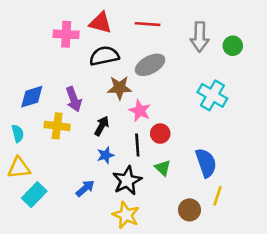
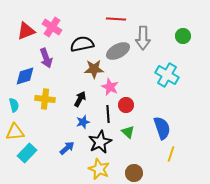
red triangle: (100, 23) -> (26, 31), moved, turned -36
pink cross: (66, 34) -> (52, 27), turned 30
gray arrow: (200, 37) -> (143, 38), moved
purple arrow: (74, 99) -> (46, 58), moved
brown circle: (189, 210) -> (134, 173), moved

